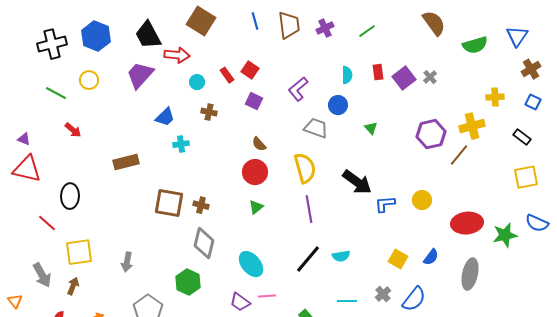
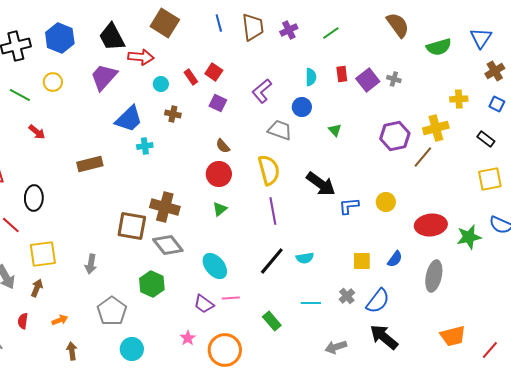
gray cross: (430, 77) -> (394, 79), turned -32
blue trapezoid: (165, 117) -> (129, 119), size x1.4
brown square: (169, 203) -> (132, 226), moved
brown cross: (201, 205) -> (165, 207), size x1.8
gray diamond: (204, 243) -> (168, 245), turned -52
yellow square: (398, 259) -> (362, 261), turned -30

